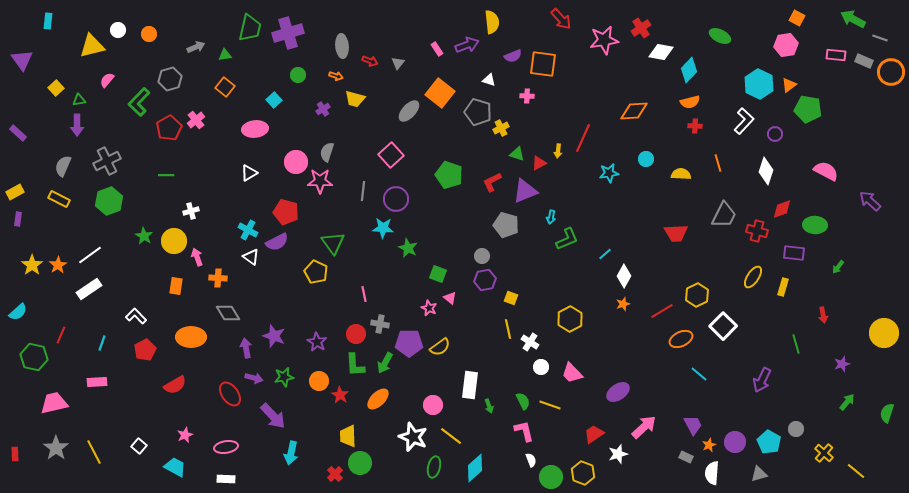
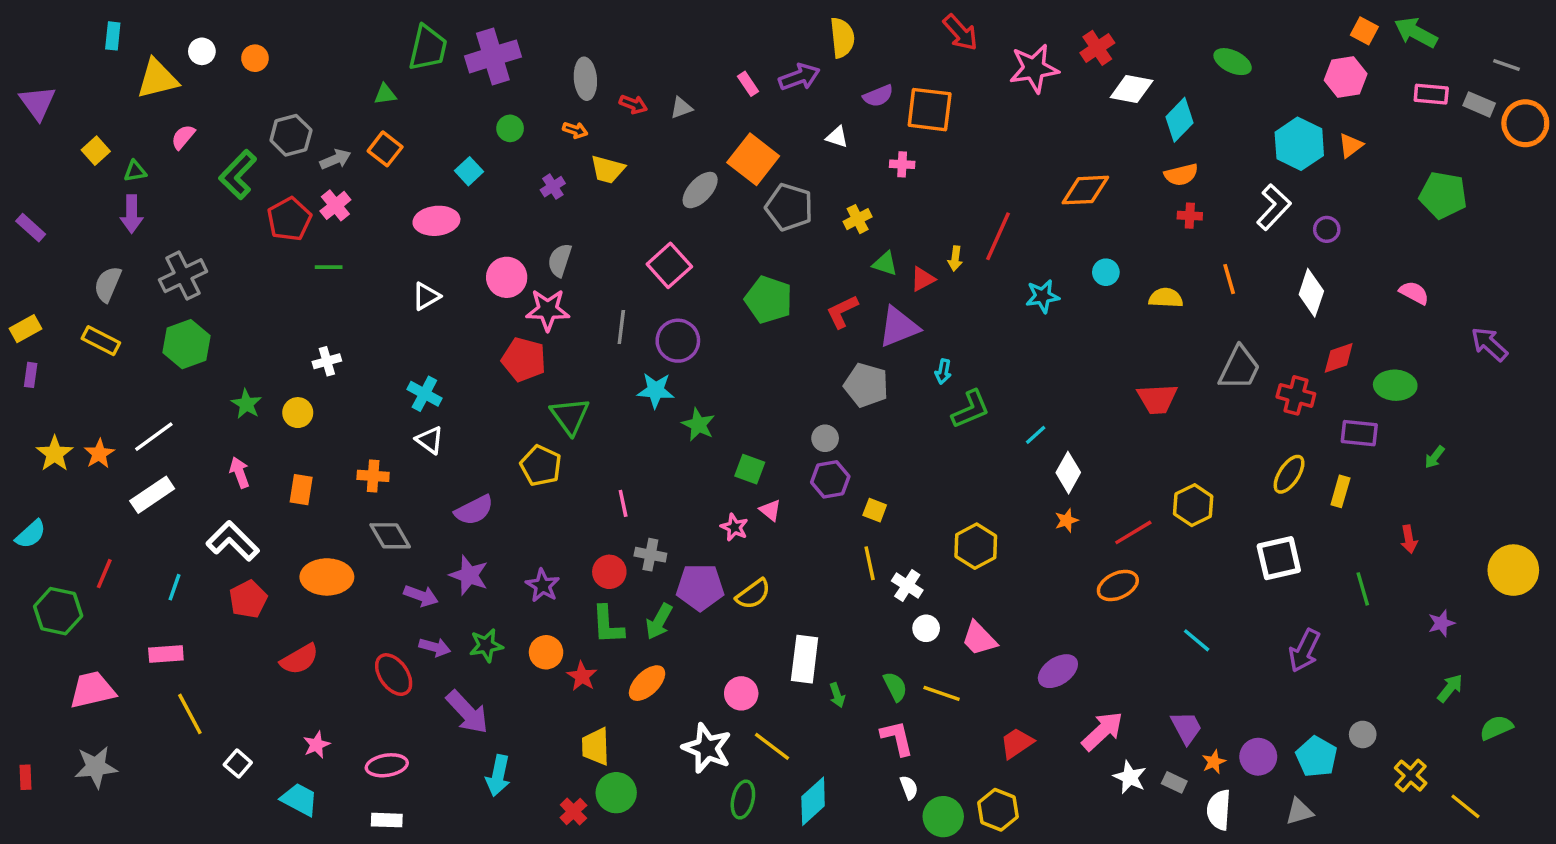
green arrow: (853, 19) -> (1416, 32), moved
cyan rectangle: (48, 21) -> (113, 36), moved
gray arrow: (196, 47) -> (335, 159), moved
gray triangle: (398, 63) -> (681, 108), turned 32
green pentagon: (808, 109) -> (1443, 195), moved
gray pentagon: (478, 112) -> (789, 207), moved
pink semicircle: (826, 171) -> (1414, 293), size x0.7
green line: (166, 175) -> (329, 267), moved
red pentagon: (286, 212) -> (524, 360), moved
yellow circle: (174, 241) -> (298, 413), size x0.7
purple semicircle: (277, 242) -> (474, 510), moved
pink arrow: (197, 257) -> (240, 473), moved
white L-shape: (136, 316) -> (233, 541), size x1.4
white square: (723, 326) -> (1279, 558), moved, turned 32
orange ellipse: (681, 339) -> (1118, 586), moved
purple arrow: (246, 348) -> (421, 596), turned 120
green semicircle: (887, 413) -> (1496, 728), moved, turned 48
gray star: (56, 448) -> (96, 767), turned 30
yellow line: (94, 452) -> (190, 714), moved
white star: (618, 454) -> (1130, 777), moved, turned -30

